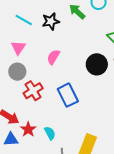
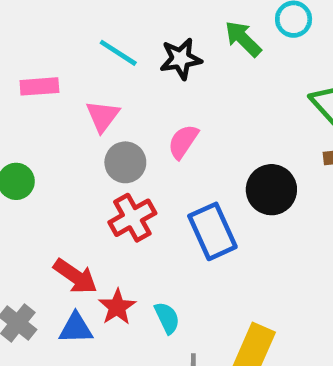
black circle: (97, 64) -> (271, 190), moved
gray circle: (17, 72) -> (125, 162), moved

